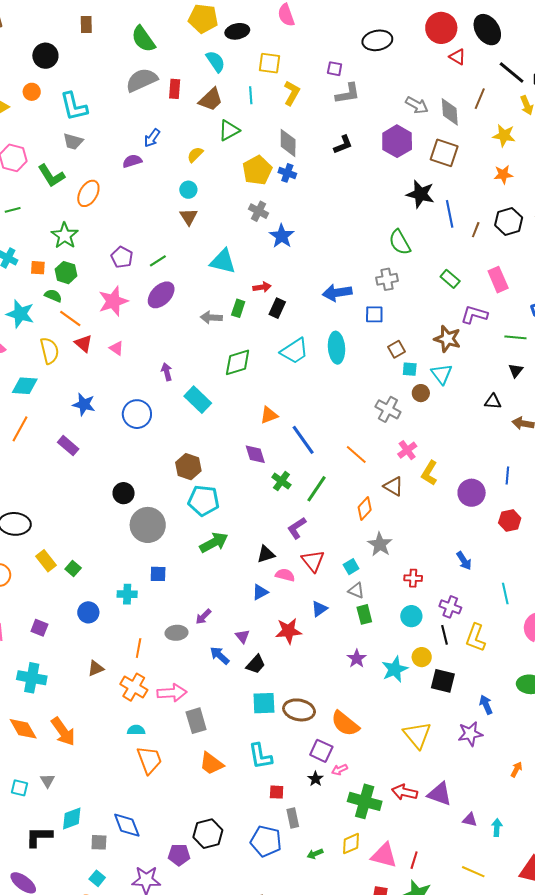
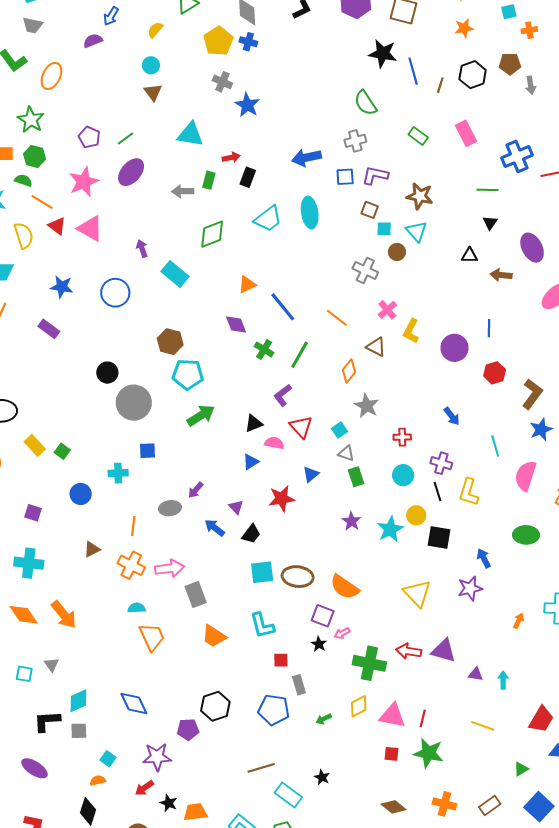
purple L-shape: (474, 315) -> (375, 175), moved
pink triangle: (116, 348) -> (90, 228), size x1.8
brown square: (397, 349) -> (370, 210), turned -36
gray square: (99, 842) -> (79, 731), moved

